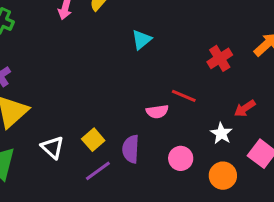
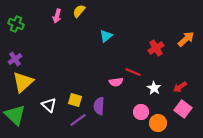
red arrow: (245, 108) -> (180, 87), moved
white star: (221, 133) -> (154, 88), moved
yellow square: (93, 140) -> (75, 100), turned -32
pink circle: (181, 158) -> (141, 112), moved

